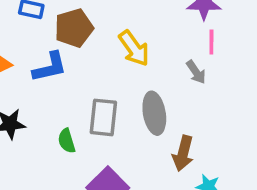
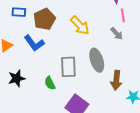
blue L-shape: (50, 67) -> (34, 43), turned 75

